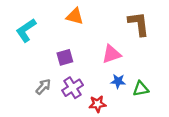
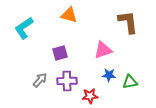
purple cross: (73, 88) -> (67, 81), turned 30

